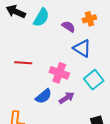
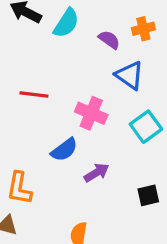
purple arrow: (67, 98) -> (97, 173), moved

